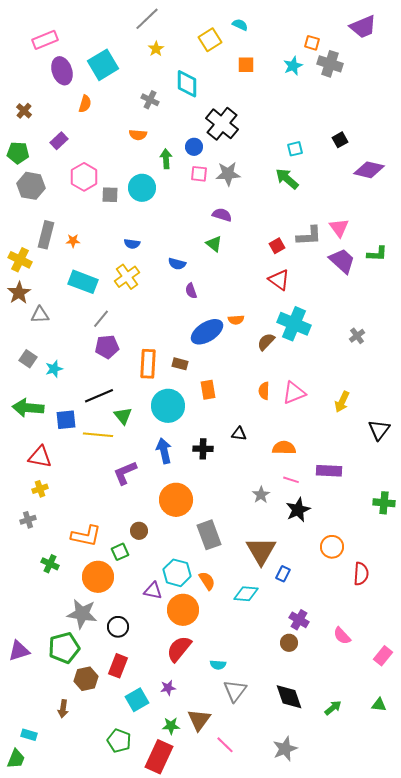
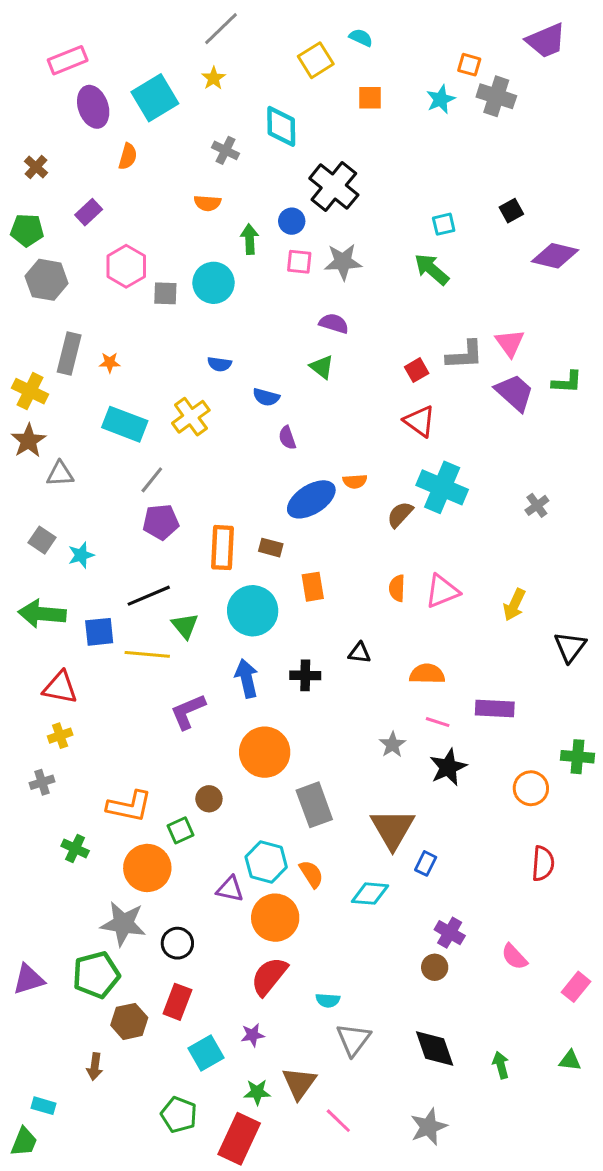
yellow star: (156, 49) -> (213, 78), moved
blue semicircle: (132, 244) -> (220, 364), moved
orange circle: (332, 547) -> (531, 788), moved
green arrow: (333, 708) -> (501, 1065), turned -66

